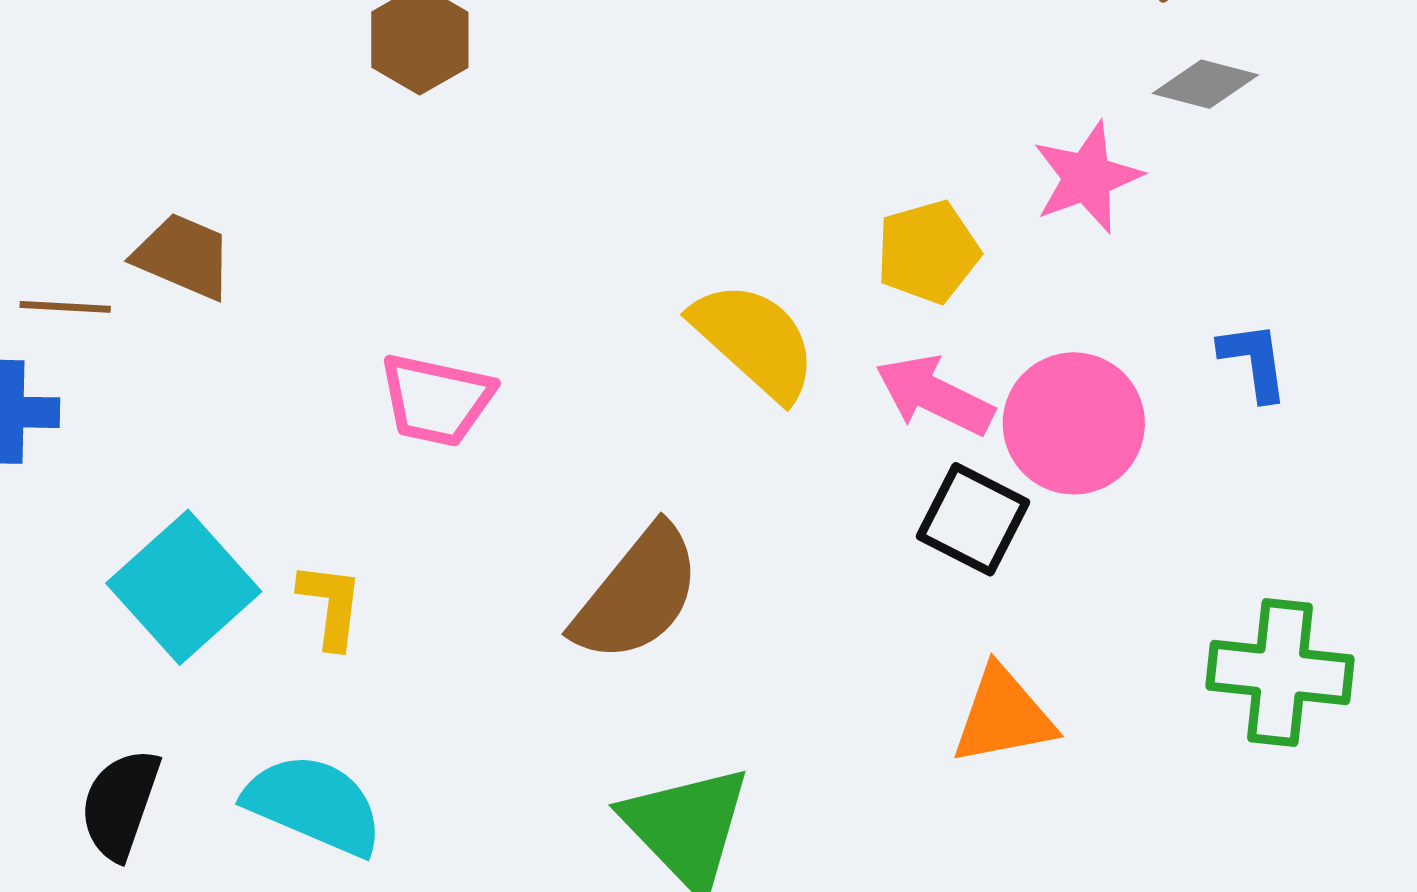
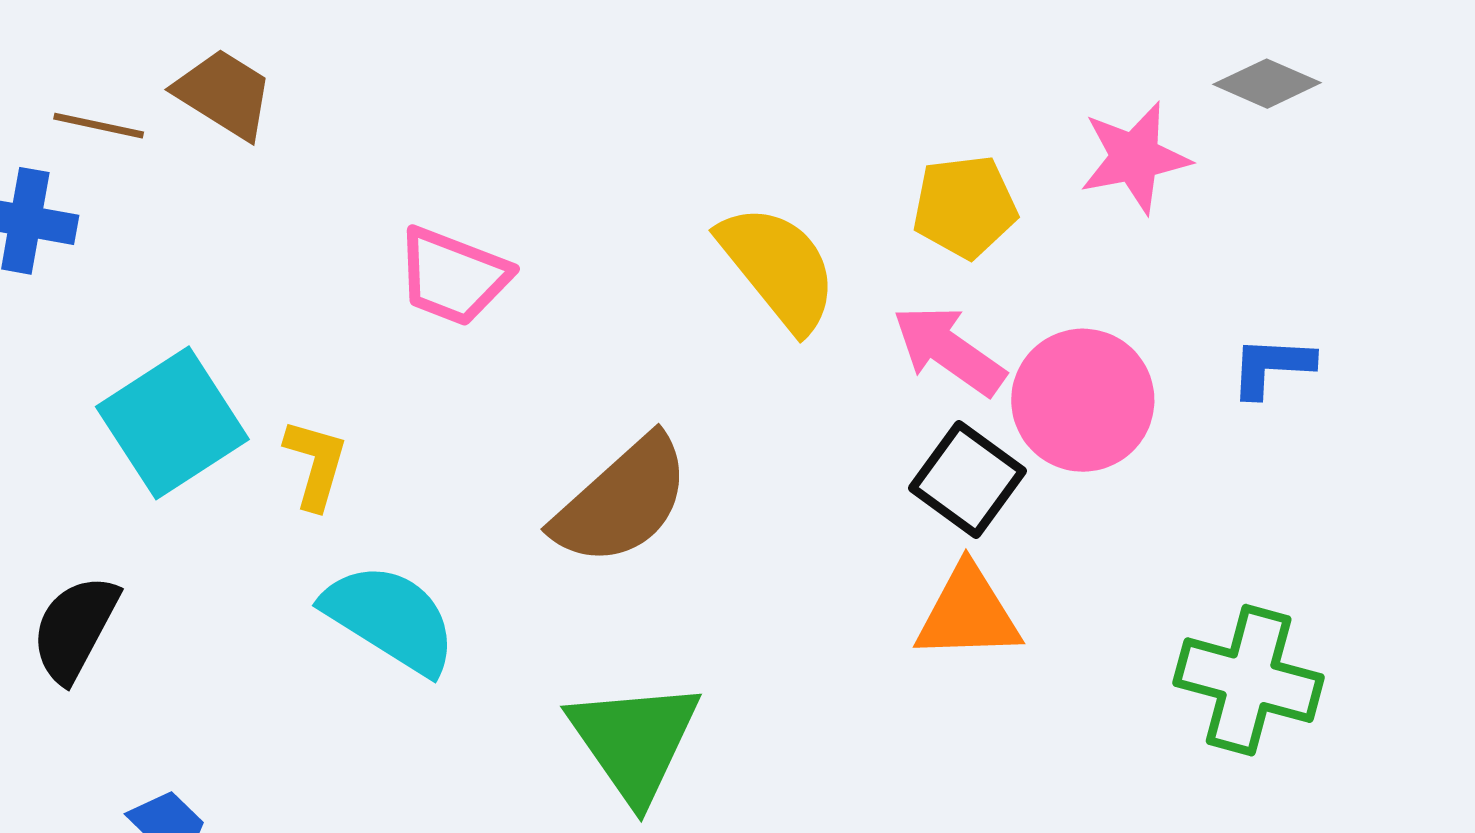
blue L-shape: (1254, 361) -> (1272, 367), turned -88
orange triangle: (1003, 716) -> (968, 613), moved
cyan semicircle: (314, 804) -> (390, 618), moved

